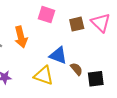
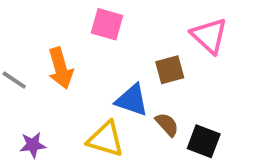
brown square: (77, 24) -> (170, 70), moved
black square: (96, 79) -> (204, 141), turned 30

